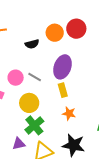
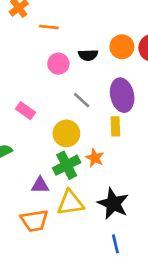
purple ellipse: (63, 67) -> (122, 95), turned -45
pink circle: (16, 78) -> (58, 64), moved
orange star: (69, 113) -> (95, 158), moved

